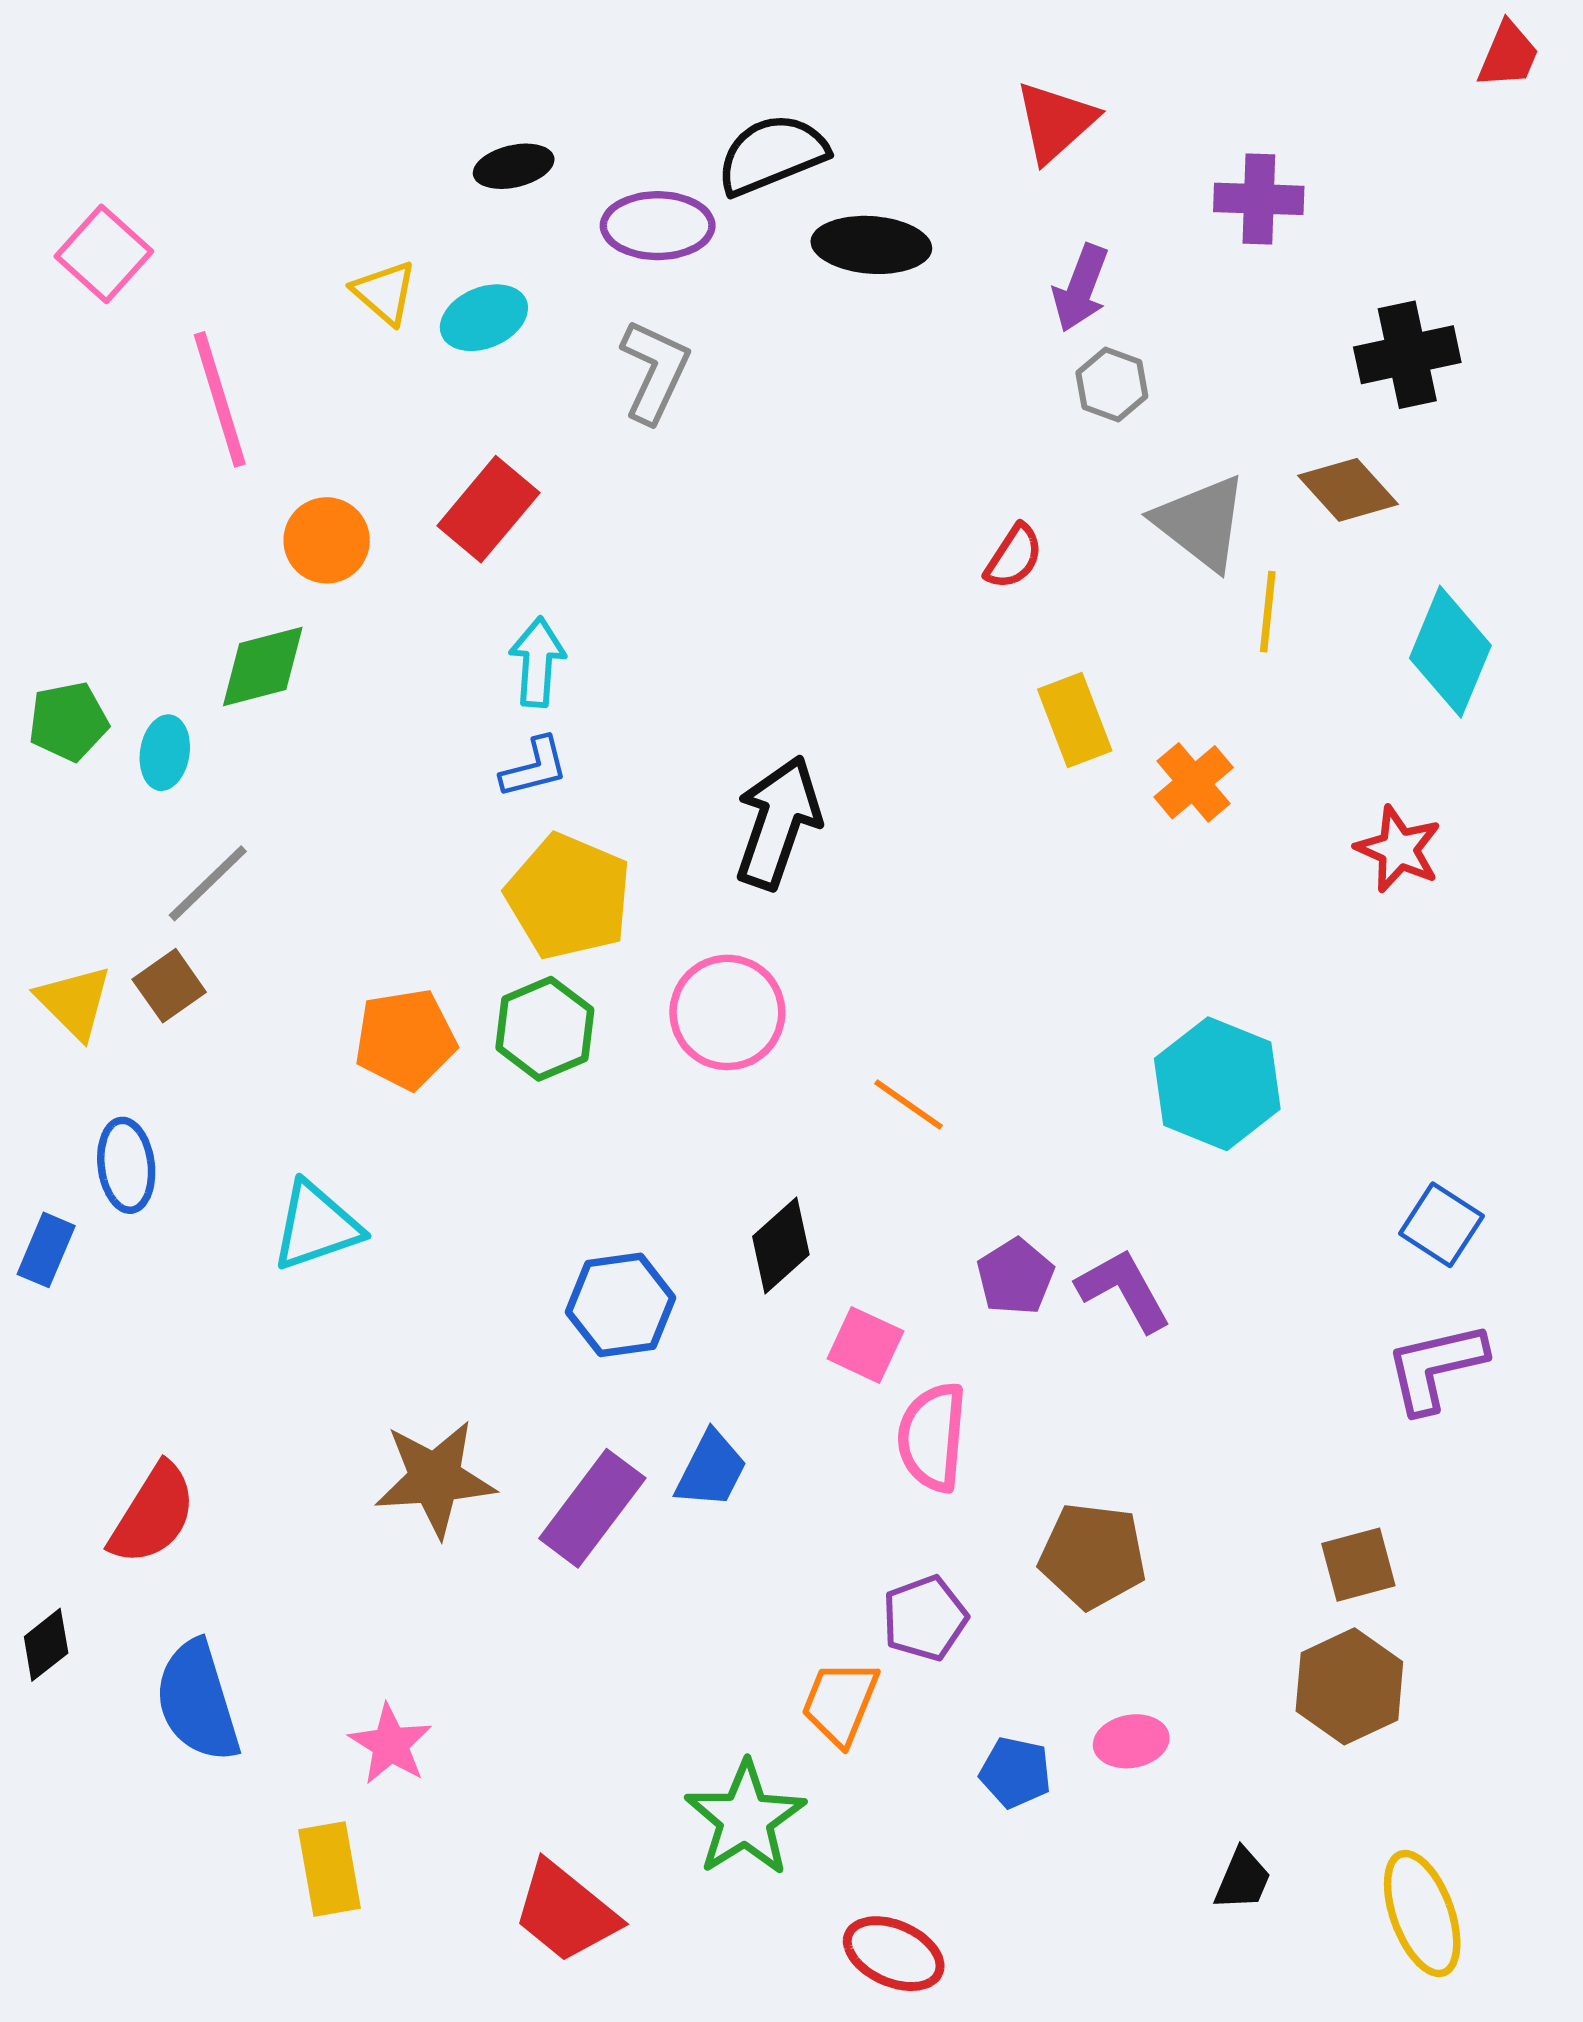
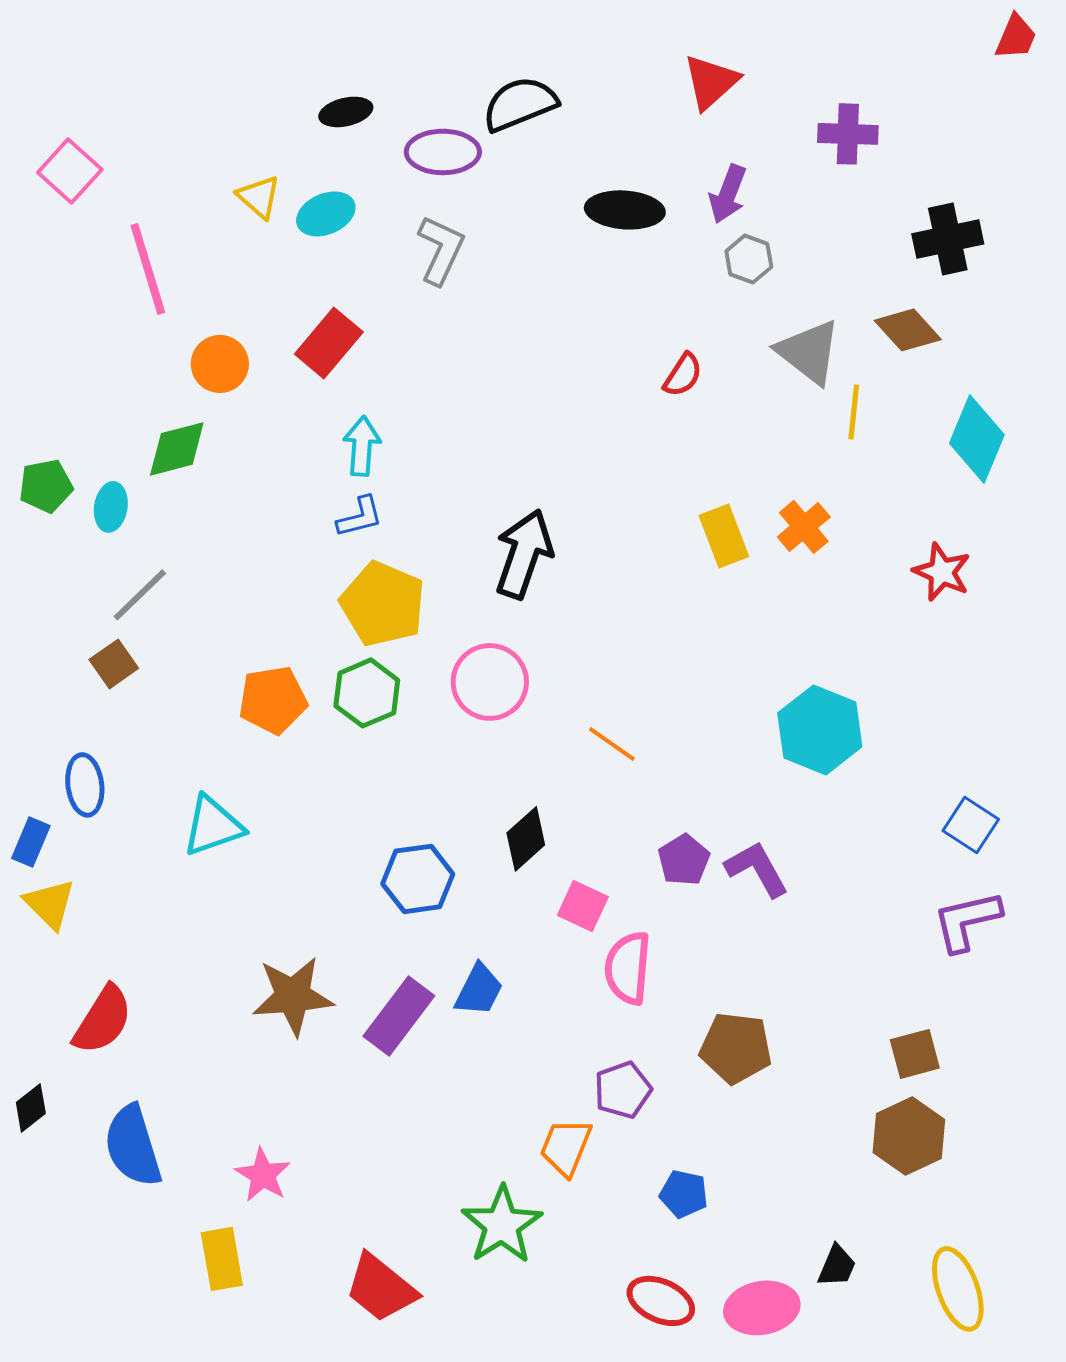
black ellipse: (871, 245) -> (625, 210), moved
yellow rectangle: (1075, 720) -> (724, 536), moved
yellow triangle: (74, 1002) -> (50, 904), moved
pink ellipse: (1131, 1741) -> (762, 1308), moved, size x1.5
red ellipse: (894, 1954) -> (661, 1301), moved

